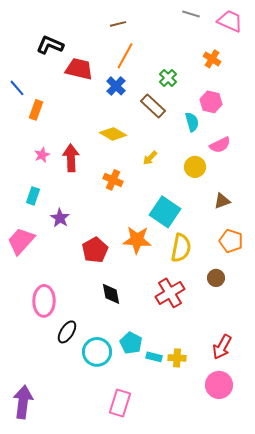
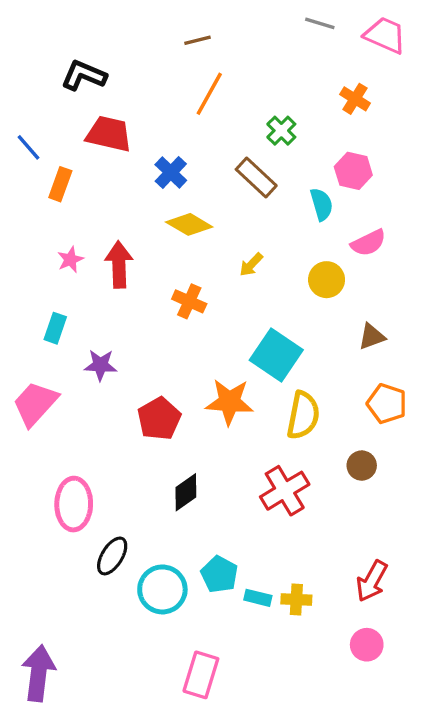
red trapezoid: (79, 69) -> (109, 134), moved
blue cross: (116, 86) -> (171, 172), moved
purple star: (60, 218) -> (100, 365), turned -30
black diamond: (111, 294) -> (186, 492), turned 65
pink circle: (219, 385) -> (367, 645), size x0.7

